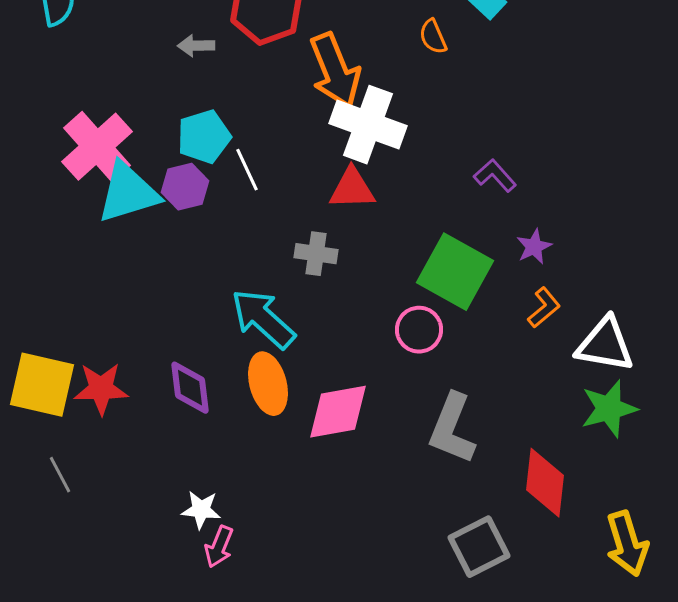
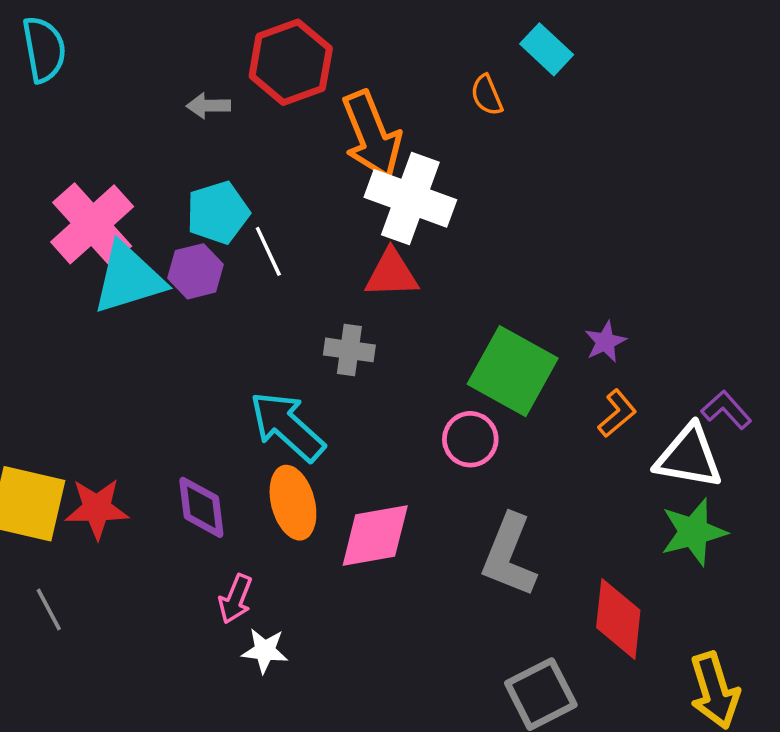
purple L-shape: (495, 176) -> (726, 410), moved
white star: (201, 510) -> (265, 651), moved
pink arrow: (219, 547) -> (235, 599), moved

